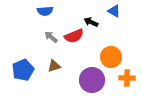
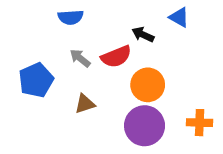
orange circle: (111, 57) -> (148, 85), moved
blue pentagon: (23, 70) -> (36, 80), moved

